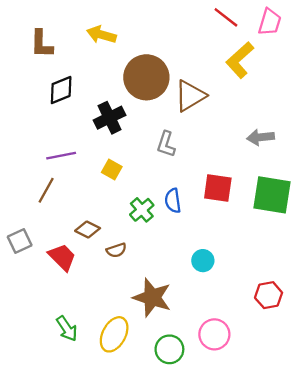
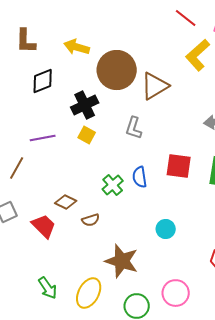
yellow arrow: (101, 35) -> (77, 47), moved
yellow square: (112, 170) -> (87, 135), moved
brown line: (46, 190) -> (17, 168), moved

